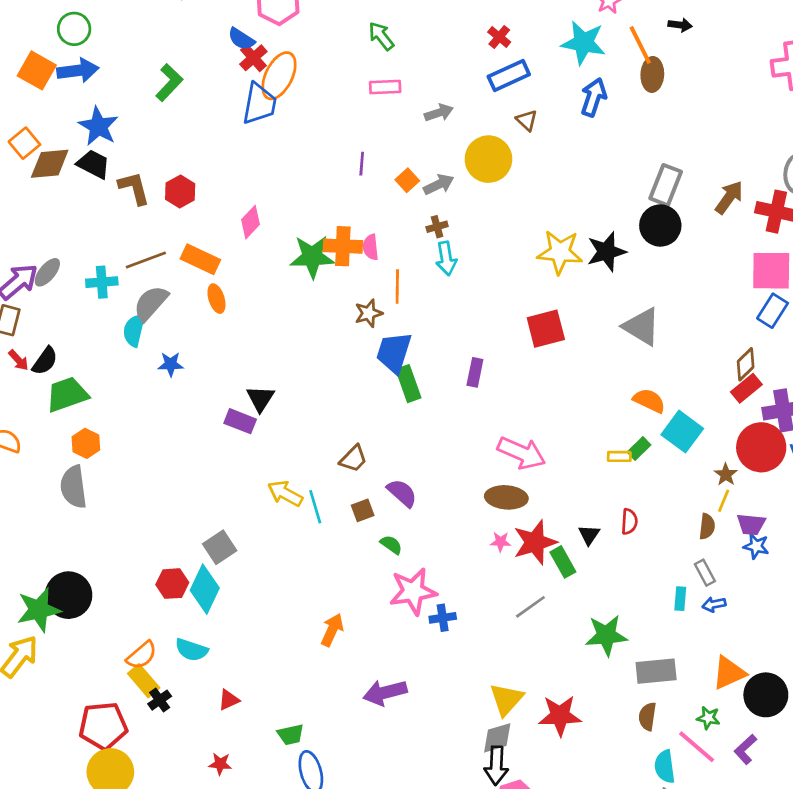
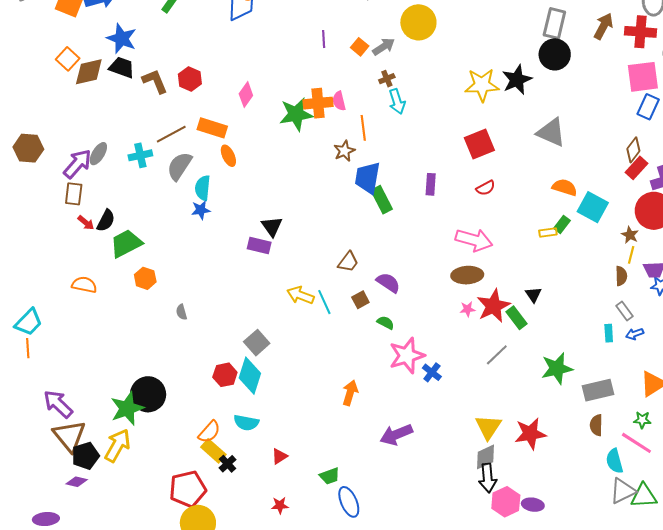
cyan semicircle: (134, 330) -> (203, 188), moved
gray semicircle: (74, 487) -> (181, 312), moved, size x0.5
red semicircle: (629, 522) -> (486, 188), moved, turned 66
blue cross: (443, 618) -> (432, 372), turned -36

